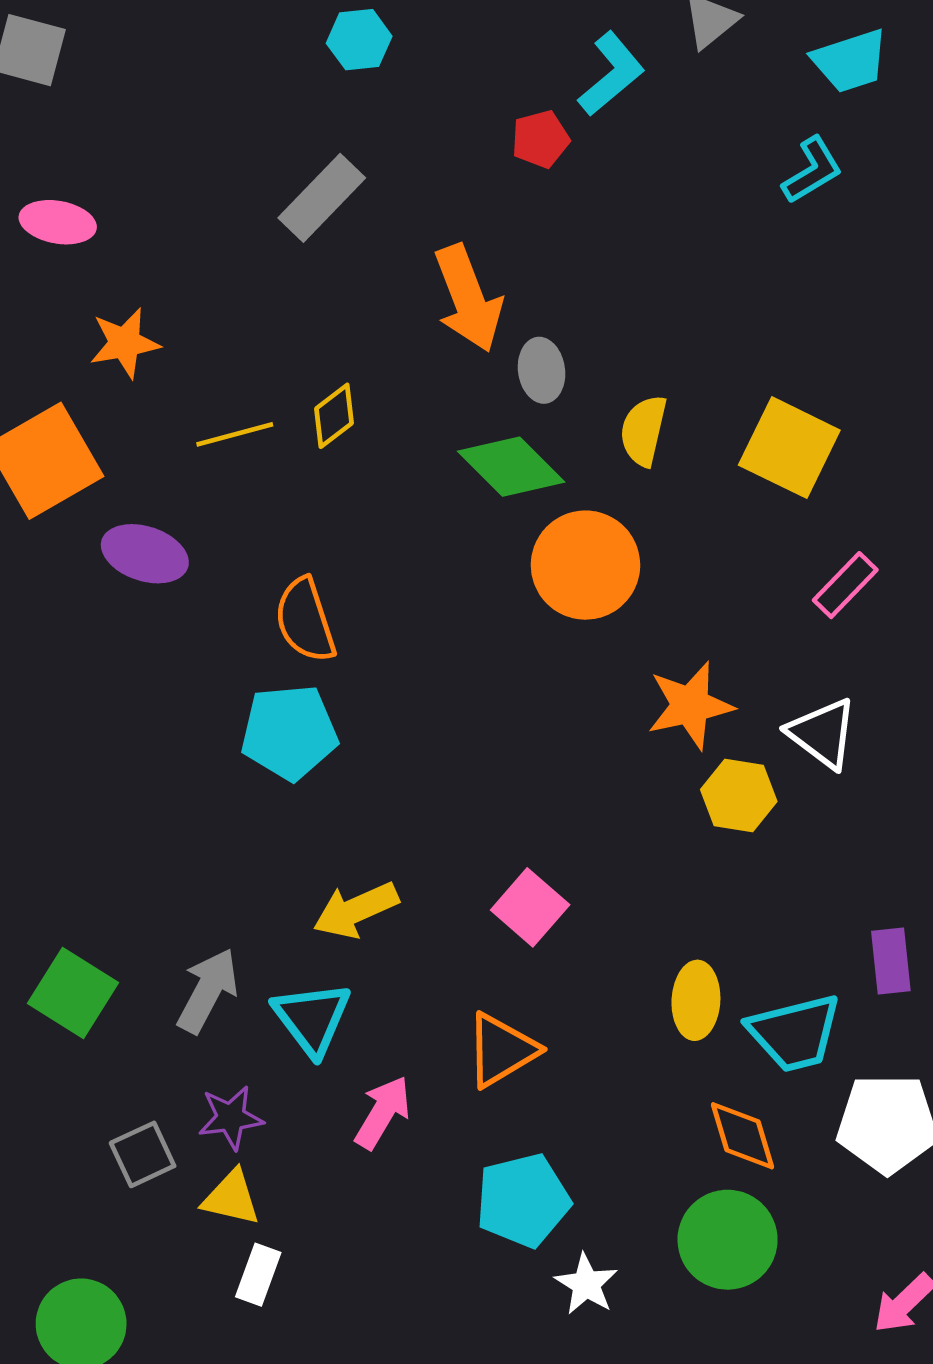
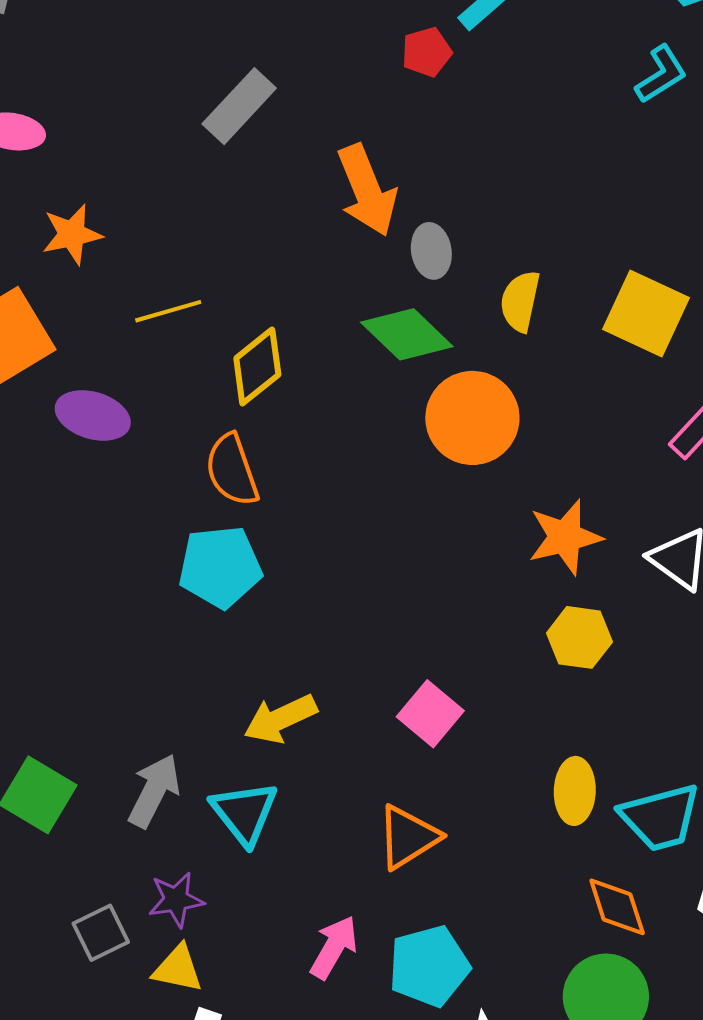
yellow diamond: (334, 416) -> (257, 367), moved, size x1.4
yellow hexagon: (739, 796) -> (579, 637), moved
pink arrow: (383, 1112) -> (334, 947), moved

